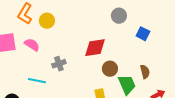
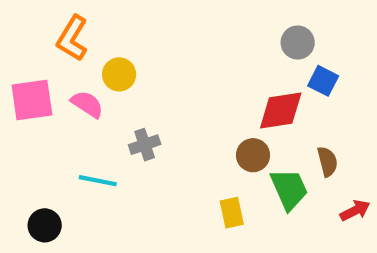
gray circle: (119, 16) -> (298, 43), moved
yellow circle: (47, 21) -> (119, 74), moved
red diamond: (95, 48) -> (281, 111), moved

